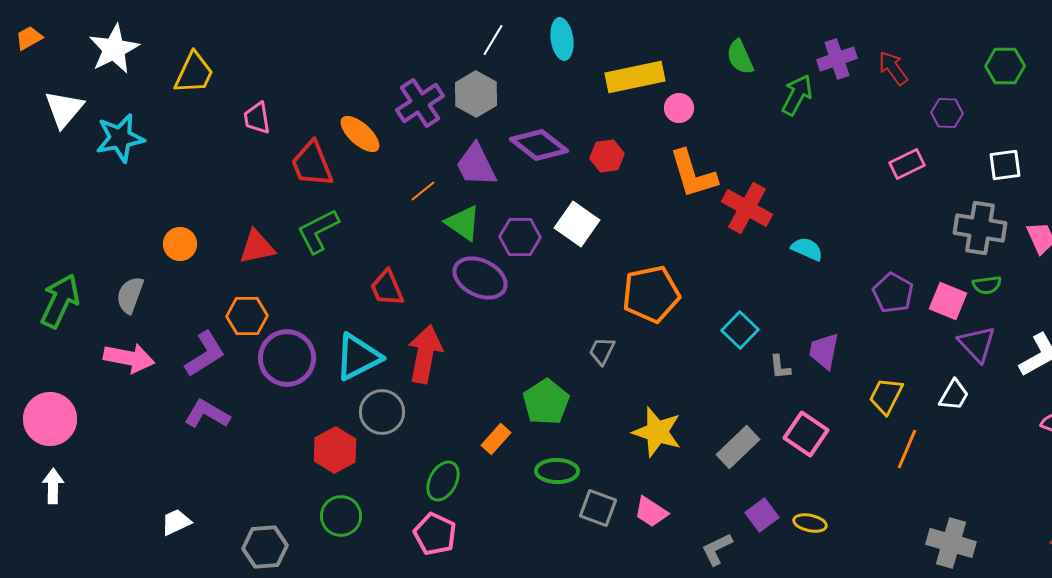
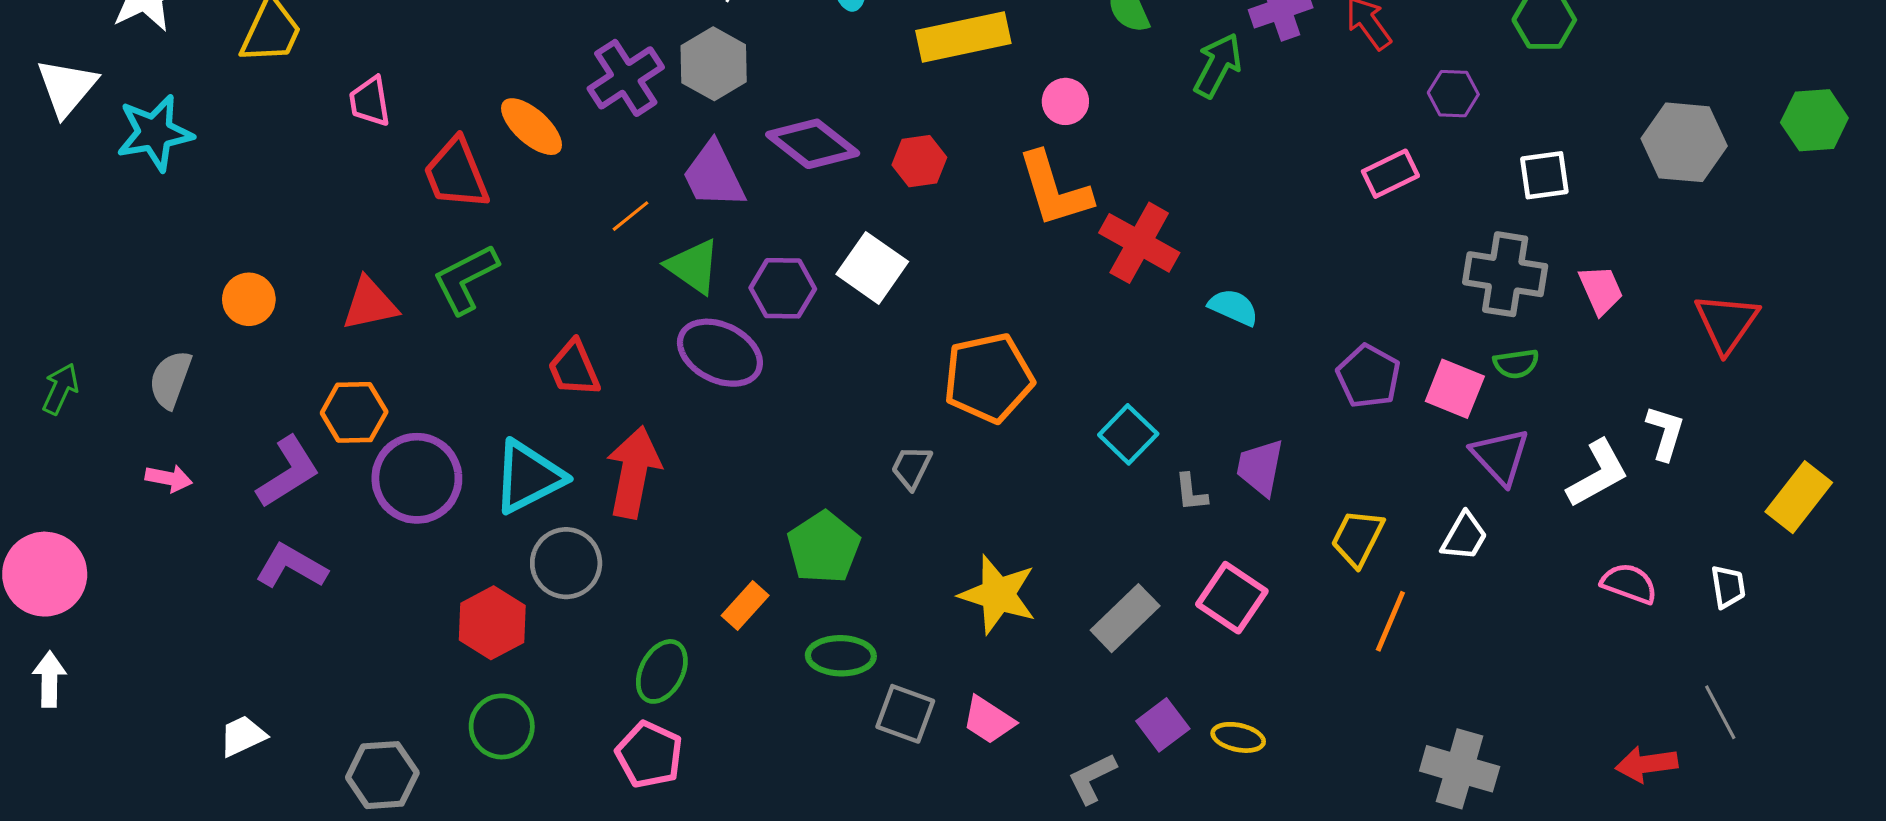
pink circle: (679, 108) -> (1065, 101), moved
green arrow: (60, 301) -> (60, 389), size x0.6
pink arrow: (129, 358) -> (169, 478), size x0.6

